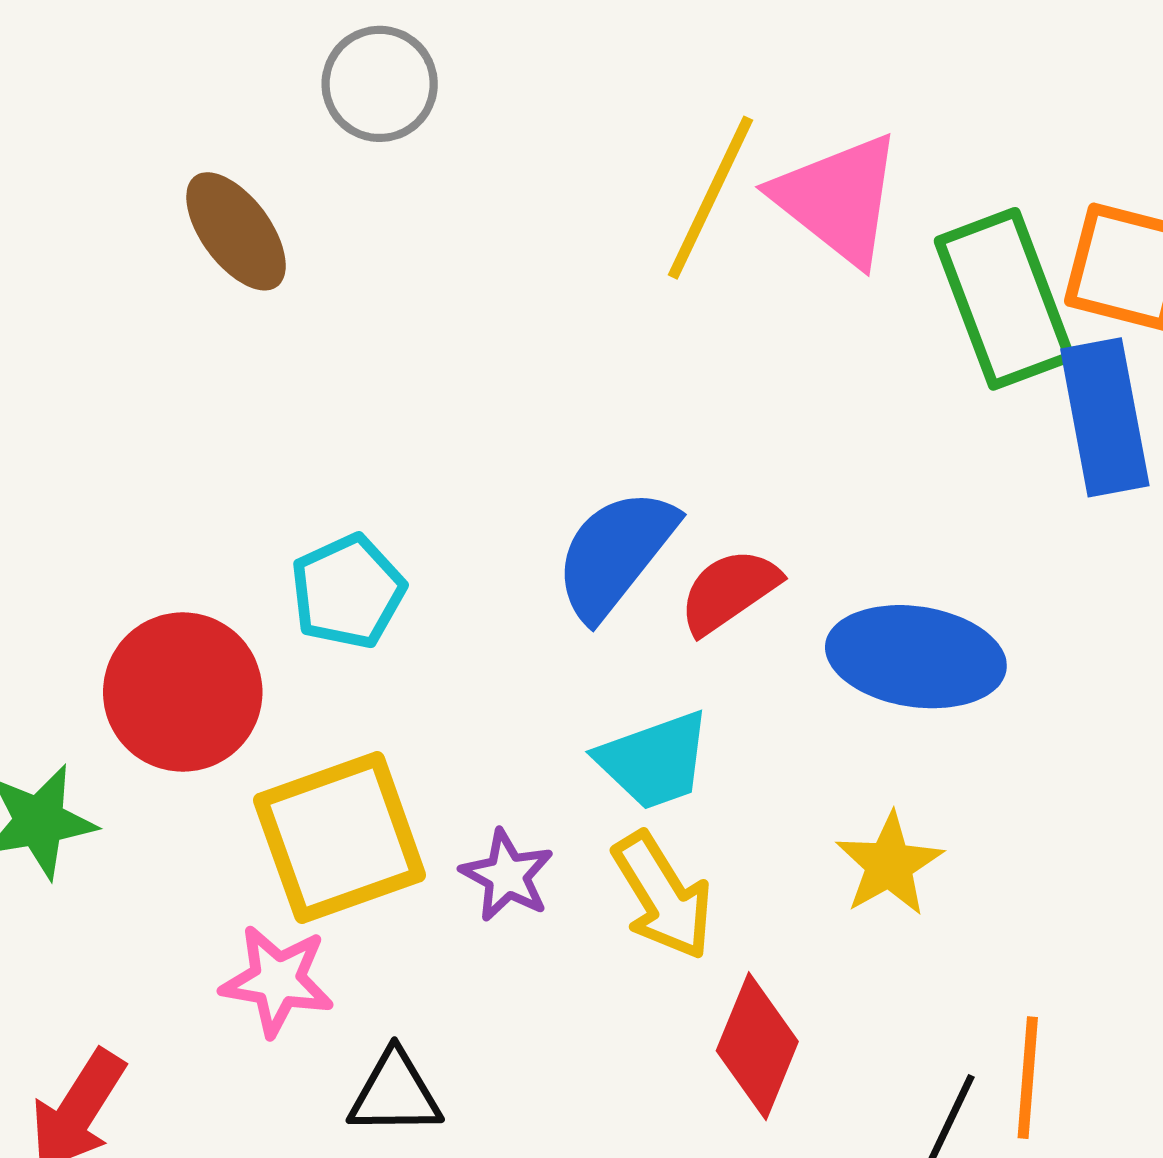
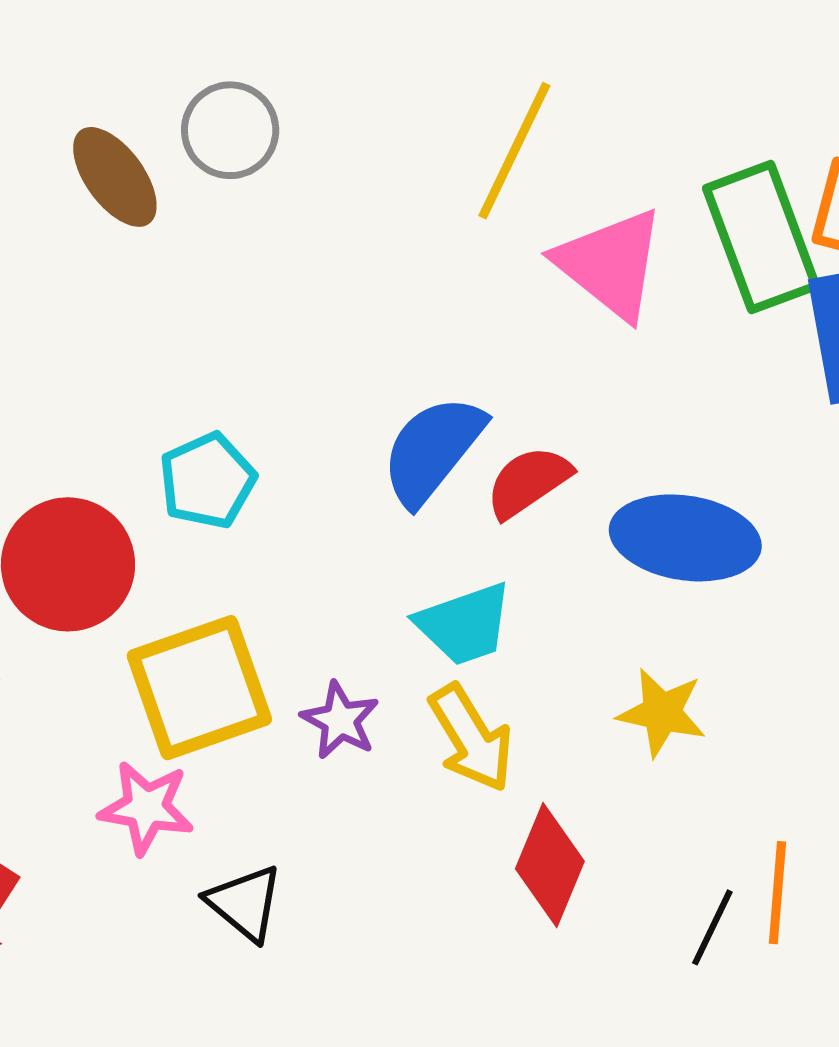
gray circle: (380, 84) -> (230, 130), moved
pink triangle: (838, 199) -> (610, 264), moved
yellow star: (889, 864) -> (662, 713), turned -30
black triangle: (395, 1093) -> (245, 903), turned 40

